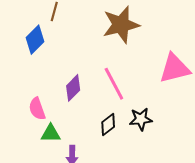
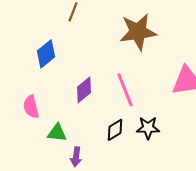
blue diamond: (35, 40) -> (46, 54), moved
pink semicircle: (37, 109) -> (31, 107), moved

